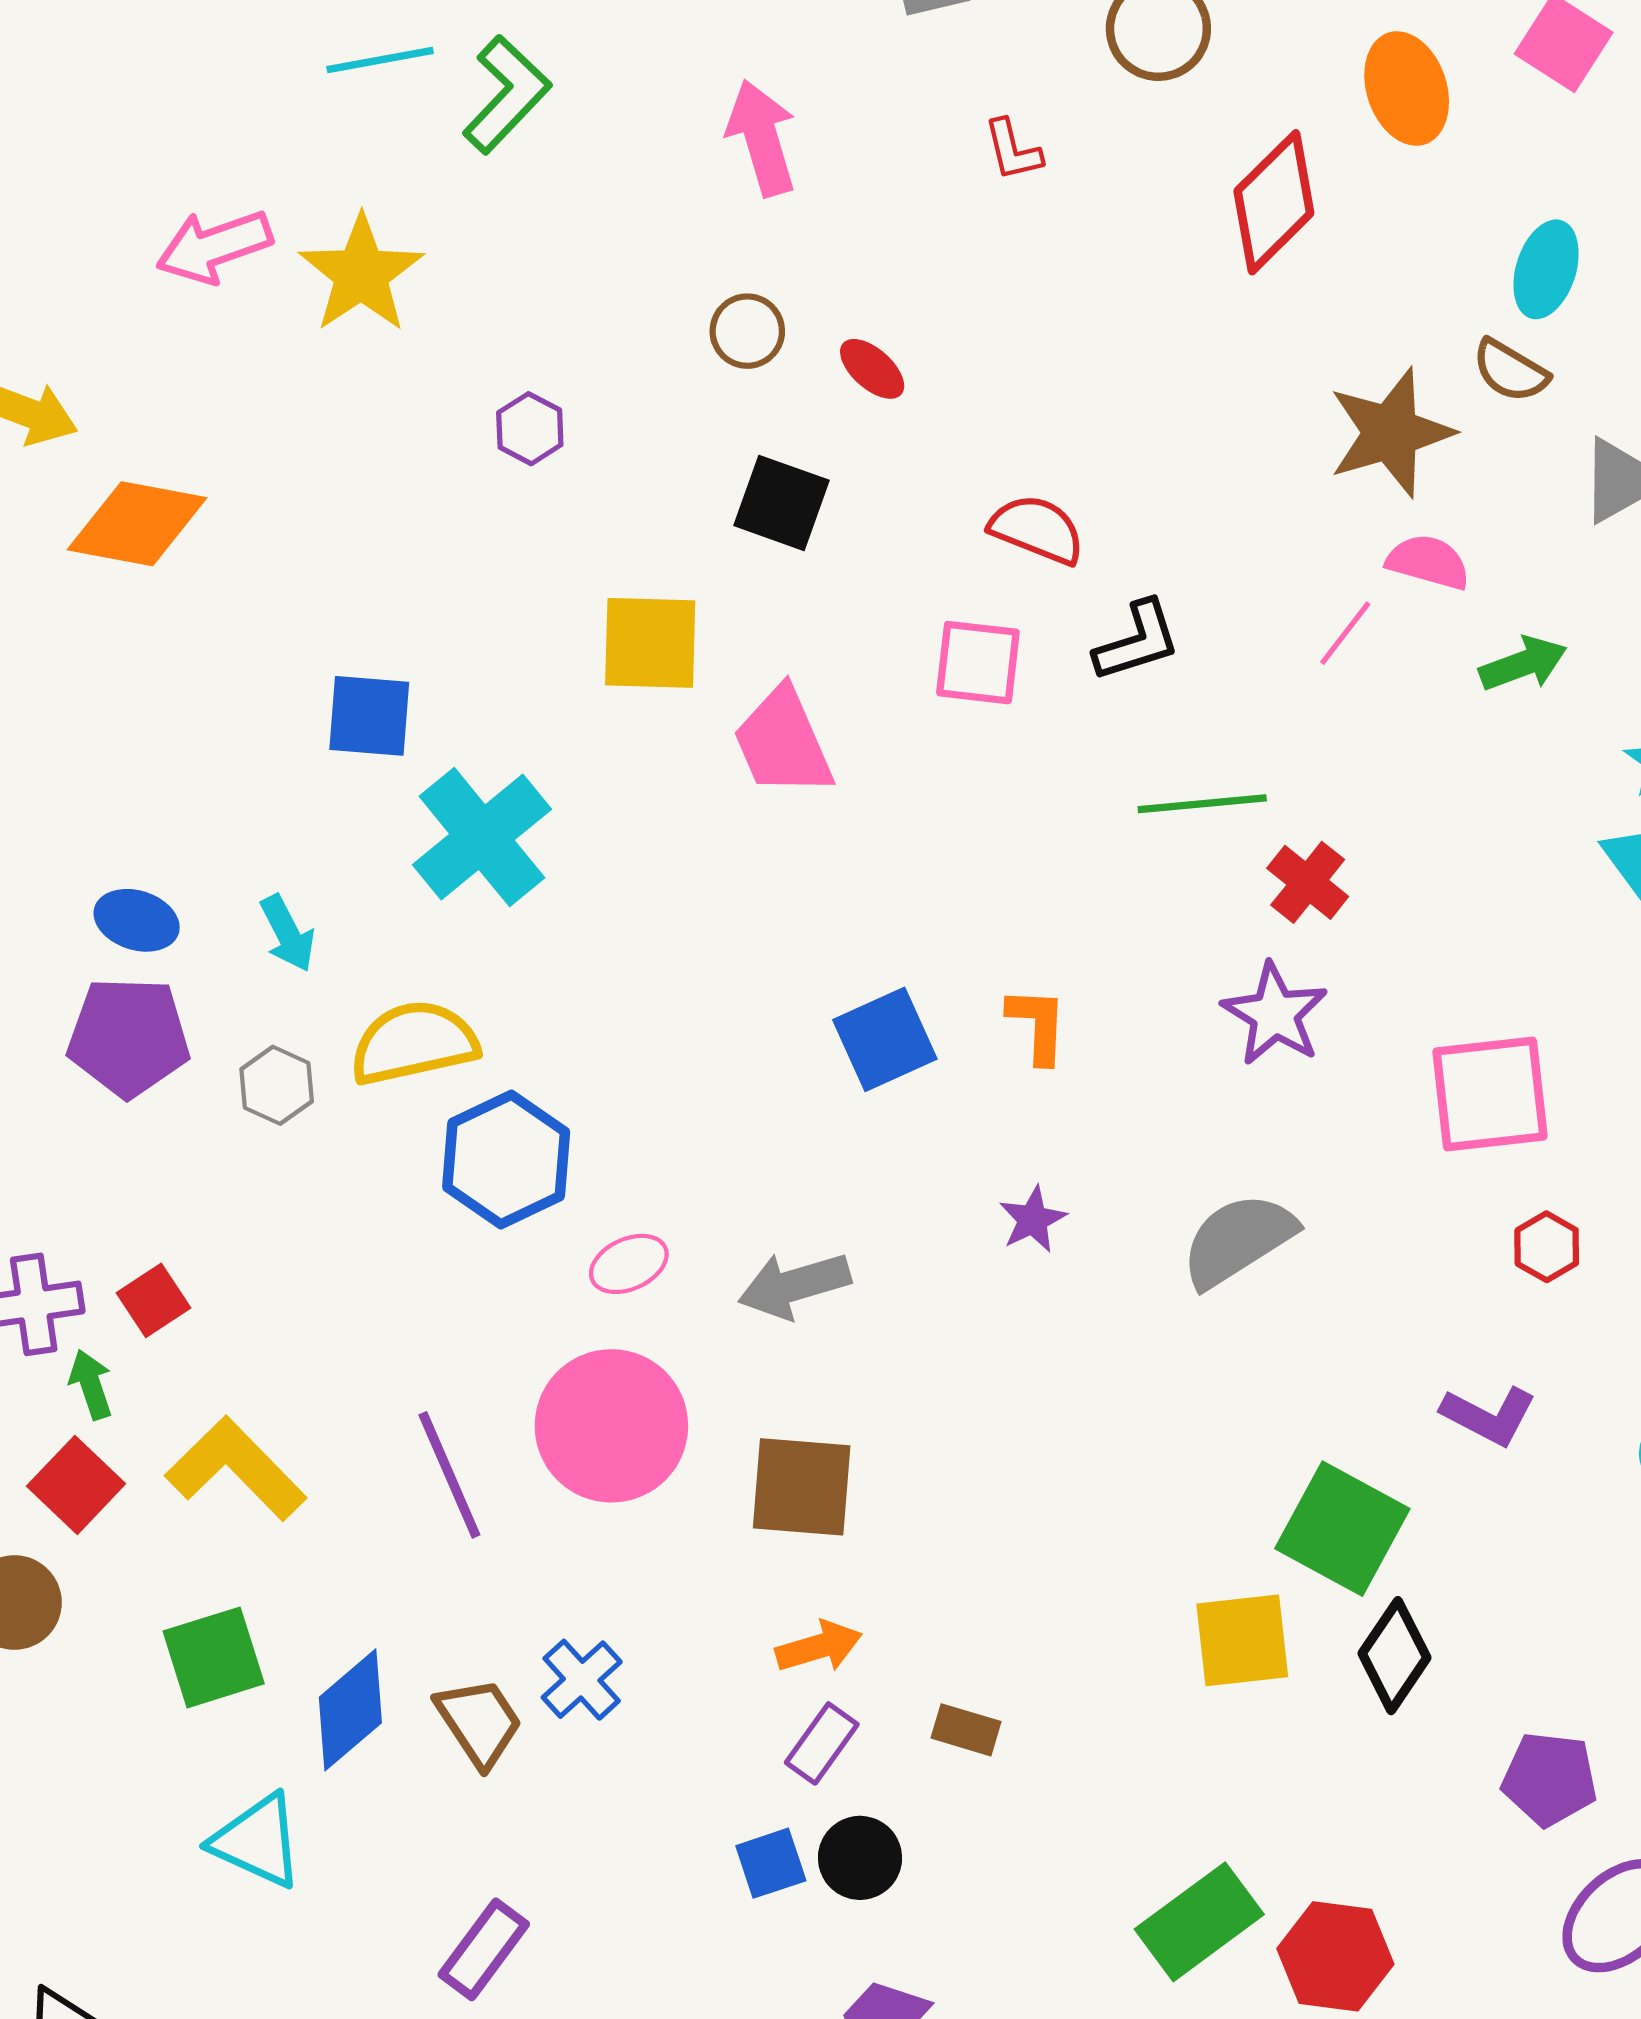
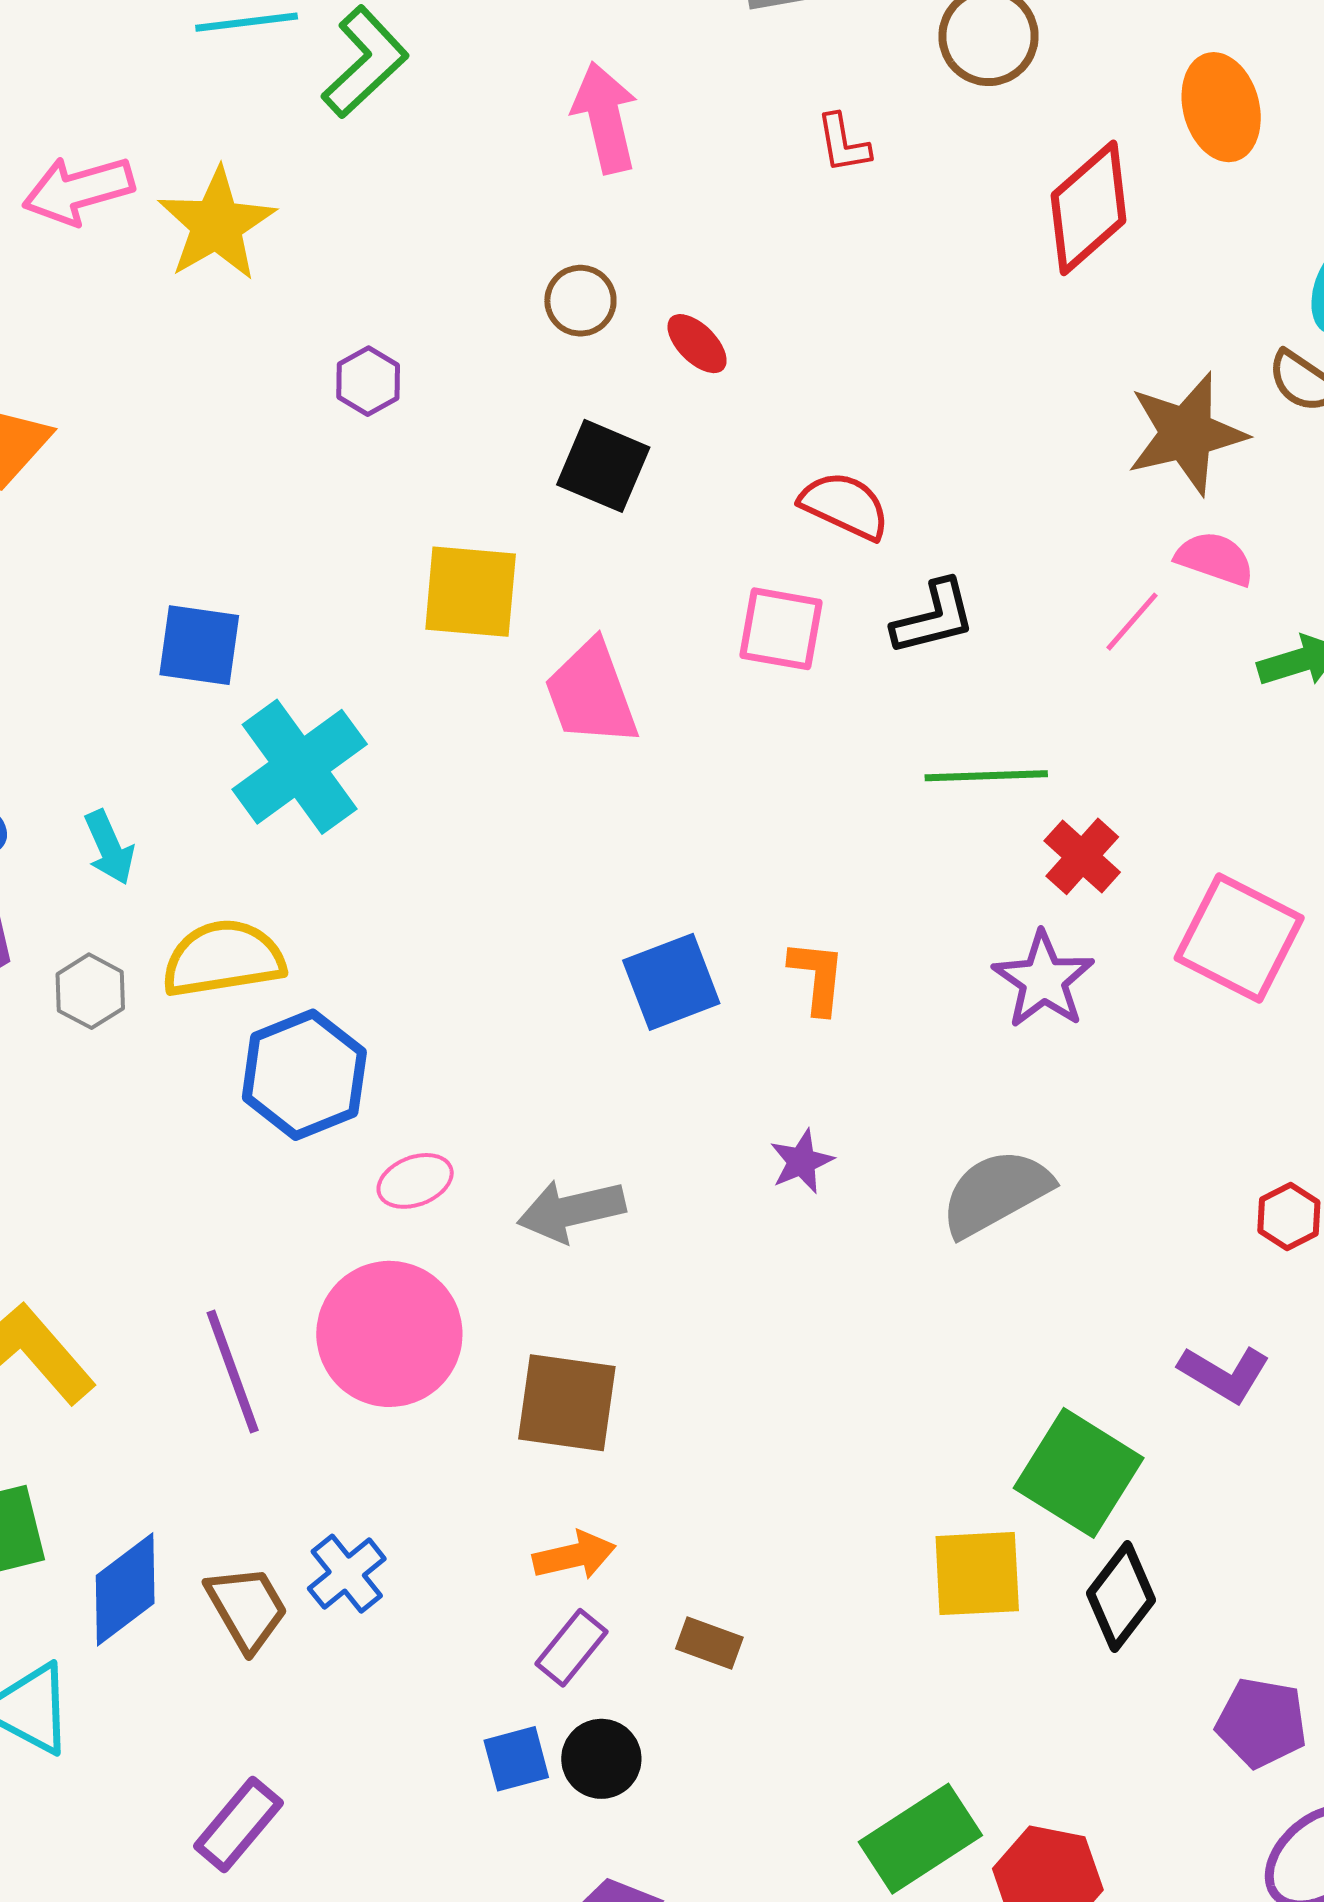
pink square: (1490, 1094) -> (1239, 938), moved, turned 30

